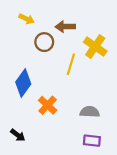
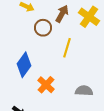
brown arrow: (65, 27) -> (62, 14), turned 120
yellow cross: (95, 47) -> (89, 17), moved

